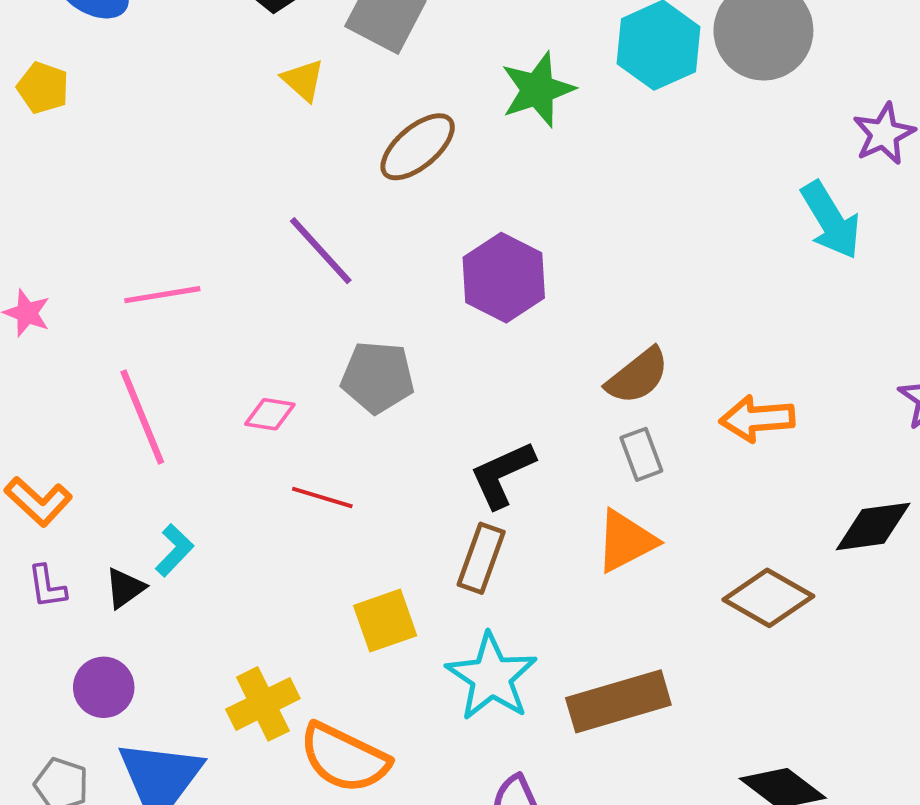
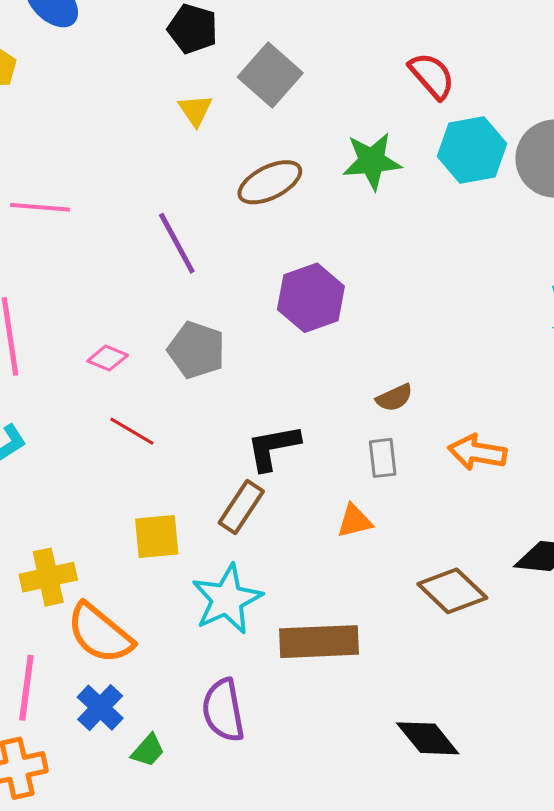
pink line: (162, 295) -> (40, 207), moved
brown semicircle: (638, 376) -> (394, 398), size x0.7
orange triangle: (626, 541) -> (355, 521), size x0.7

